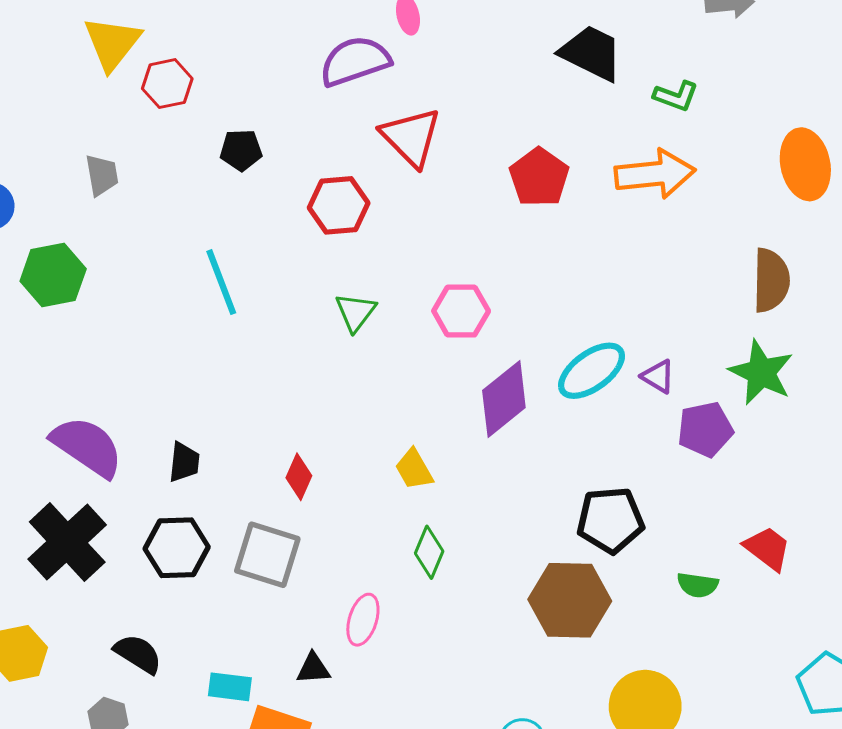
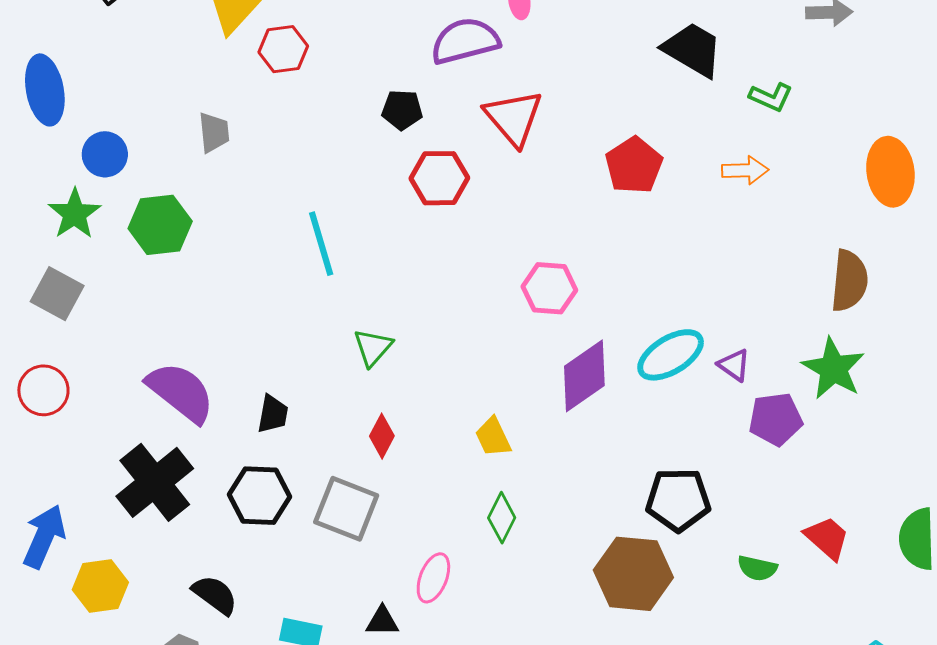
black pentagon: (241, 150) -> (402, 110), moved
orange arrow: (655, 174) -> (745, 170), size x0.6
green triangle: (356, 312) -> (373, 347), moved

